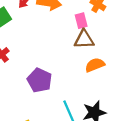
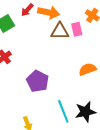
brown triangle: (84, 39) -> (60, 31), moved

